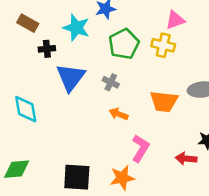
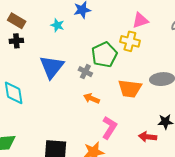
cyan star: (76, 28) -> (57, 25), size x0.6
green pentagon: (124, 44) -> (104, 55), moved
black cross: (47, 49) -> (16, 41), moved

